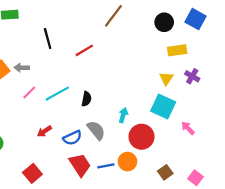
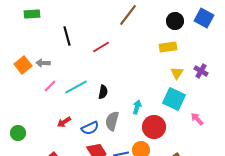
yellow rectangle: (177, 50) -> (168, 47), moved
gray semicircle: (96, 130) -> (112, 121), turned -126

